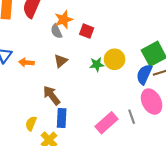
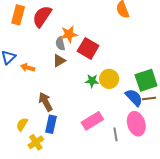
red square: (87, 31) -> (88, 48), size x1.5
brown triangle: (61, 61) -> (59, 61), moved
blue semicircle: (144, 74) -> (134, 98), turned 102
pink rectangle: (106, 123) -> (92, 121), moved

